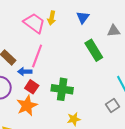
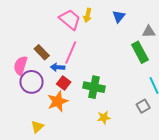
green rectangle: (94, 50) -> (140, 52), moved

